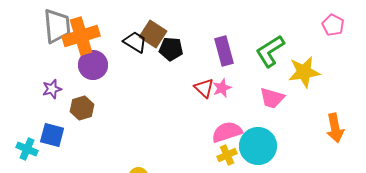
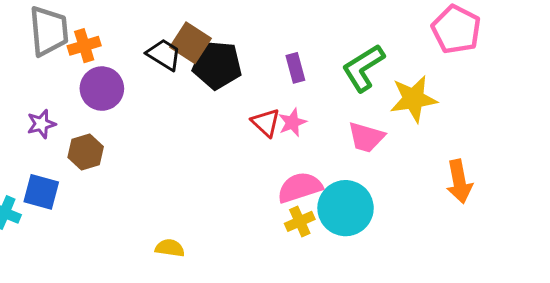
pink pentagon: (333, 25) -> (456, 29), size x1.5
orange cross: (81, 36) -> (84, 46), size x0.6
black pentagon: (171, 49) -> (217, 65), size x1.4
purple rectangle: (224, 51) -> (295, 68), size x0.7

